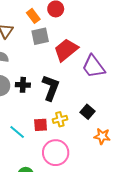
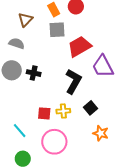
black L-shape: (51, 88) -> (73, 81), moved
cyan line: (17, 132) -> (20, 131), moved

